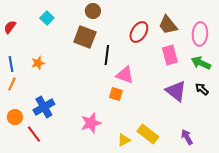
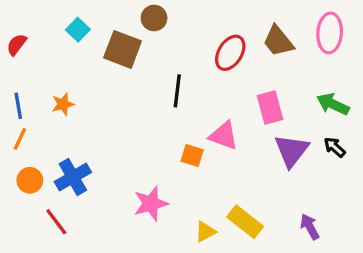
pink ellipse: (200, 34) -> (330, 33), moved
brown square: (85, 37) -> (123, 49), moved
pink rectangle: (170, 55) -> (270, 107), moved
pink triangle: (125, 75) -> (224, 136), moved
purple triangle: (176, 91) -> (292, 151), turned 30
orange circle: (15, 117) -> (30, 180), moved

